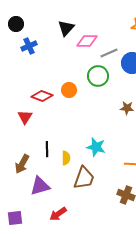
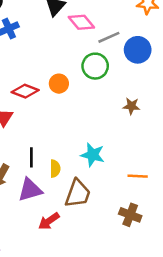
pink diamond: (87, 41) -> (81, 22), turned 50
purple triangle: (40, 186) -> (30, 190), moved
red arrow: (58, 214) -> (49, 221), moved

